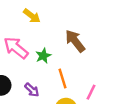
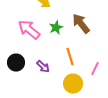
green star: (43, 56) -> (56, 28), moved

